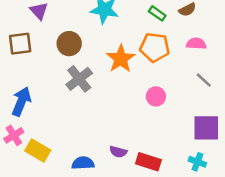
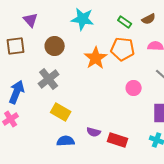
gray cross: (79, 79) -> (49, 79), moved
pink circle: (156, 96) -> (134, 88), moved
yellow rectangle: (38, 150) -> (61, 112), moved

